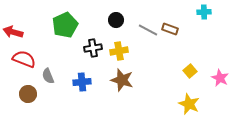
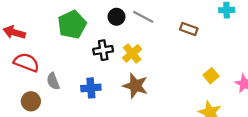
black circle: (116, 20) -> (116, 17), moved
gray line: (148, 30) -> (143, 17), moved
yellow cross: (119, 51) -> (132, 53), turned -30

